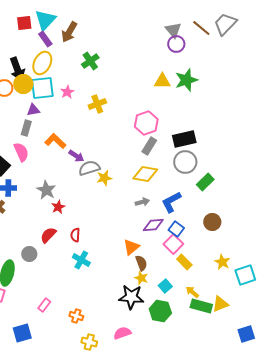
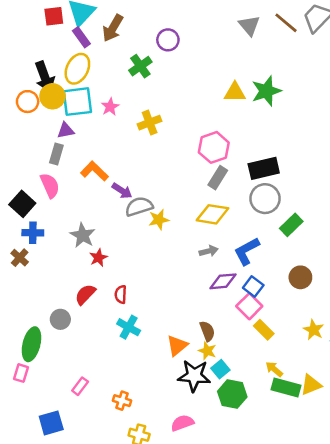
purple circle: (176, 44) -> (168, 40), moved
orange triangle: (131, 247) -> (177, 346), moved
cyan square: (165, 286) -> (220, 369), moved

